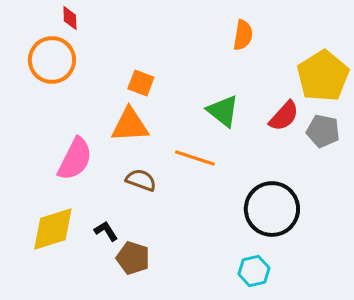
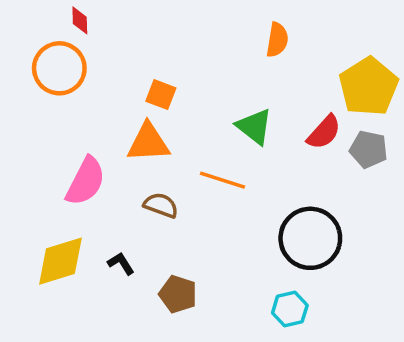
brown pentagon: (133, 258) -> (178, 294), moved

